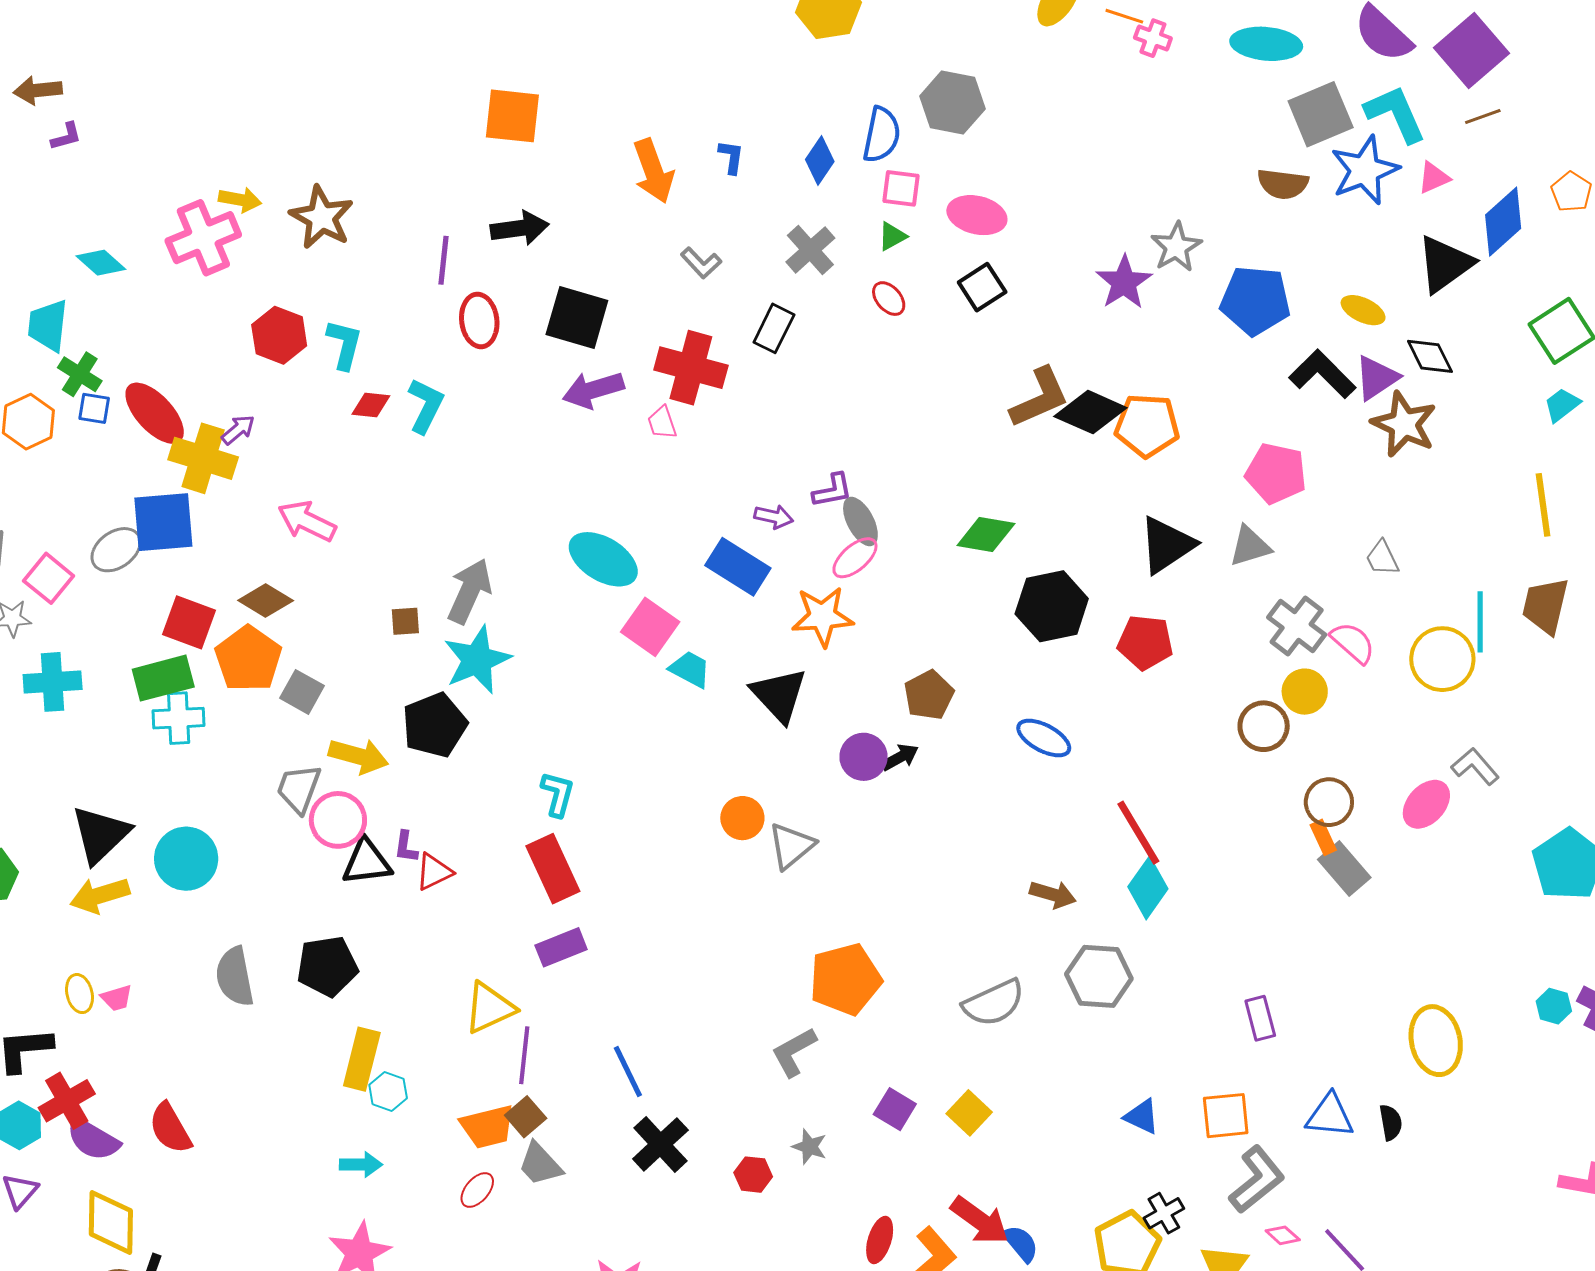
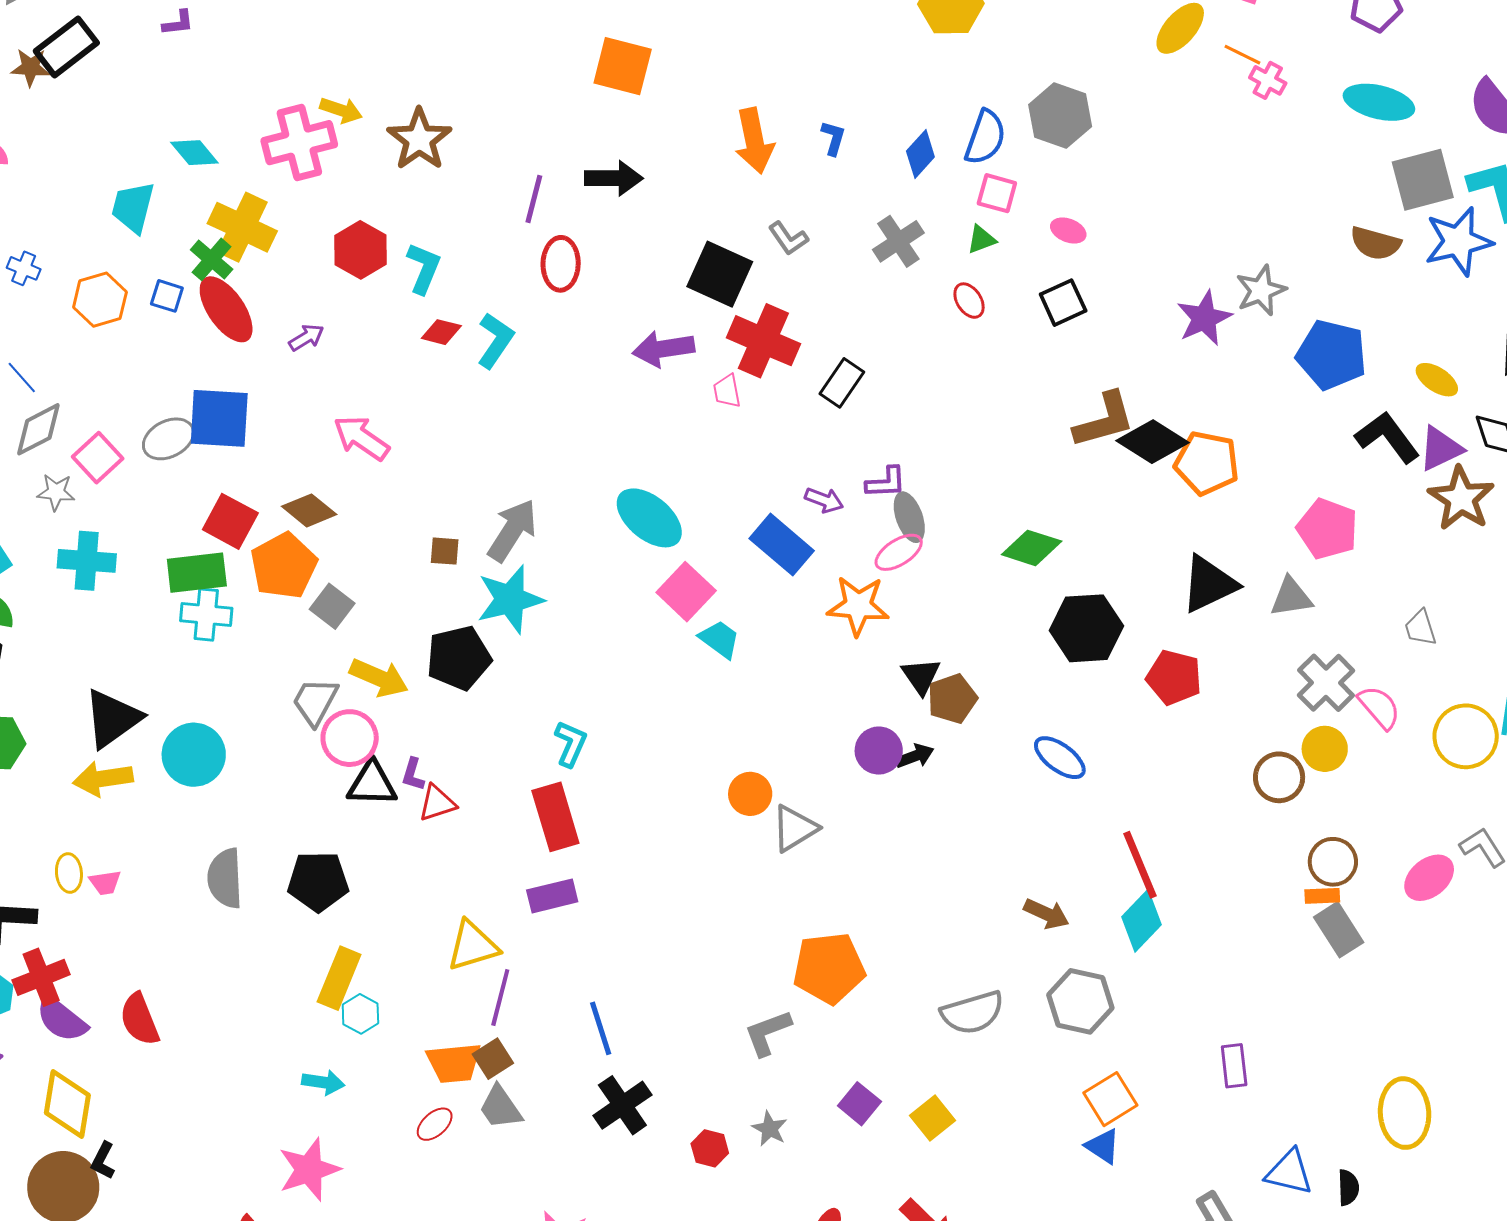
pink ellipse: (977, 215) -> (1068, 230), size x0.6
black square: (577, 317) -> (720, 274), moved
black rectangle: (774, 328) -> (842, 383), moved
green cross: (80, 374) -> (212, 259), moved
yellow cross: (203, 458) -> (242, 227), moved
black triangle: (779, 695) -> (921, 676), moved, size x0.7
orange rectangle: (1323, 837) -> (1322, 896), turned -76
orange square: (1226, 1116) -> (1110, 1099), moved, turned -34

